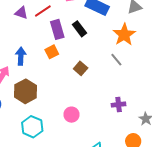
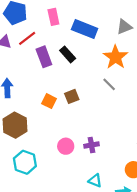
orange square: (52, 52) -> (49, 101), moved, turned -32
brown square: (81, 68) -> (72, 96), turned 32
purple cross: (119, 105) -> (91, 145), moved

